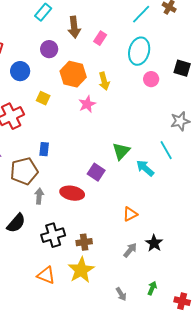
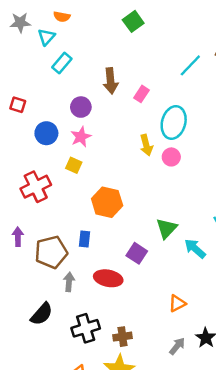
cyan rectangle: (43, 12) -> (62, 63), moved
cyan ellipse: (139, 51) -> (174, 123), moved
orange hexagon: (73, 74) -> (107, 202), moved
pink circle: (151, 79) -> (171, 157), moved
pink star: (87, 104) -> (81, 137), moved
blue rectangle: (44, 149) -> (84, 239), moved

